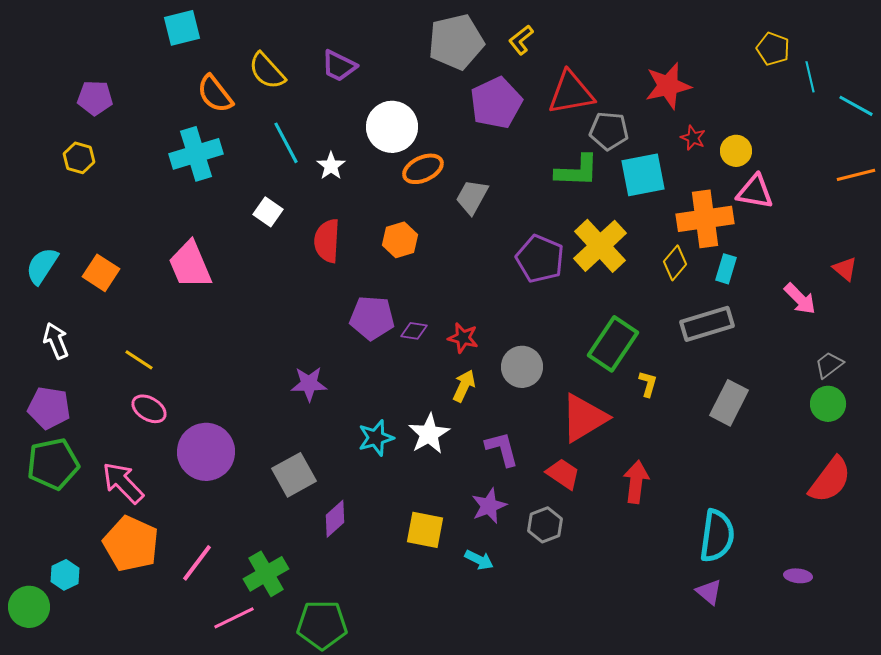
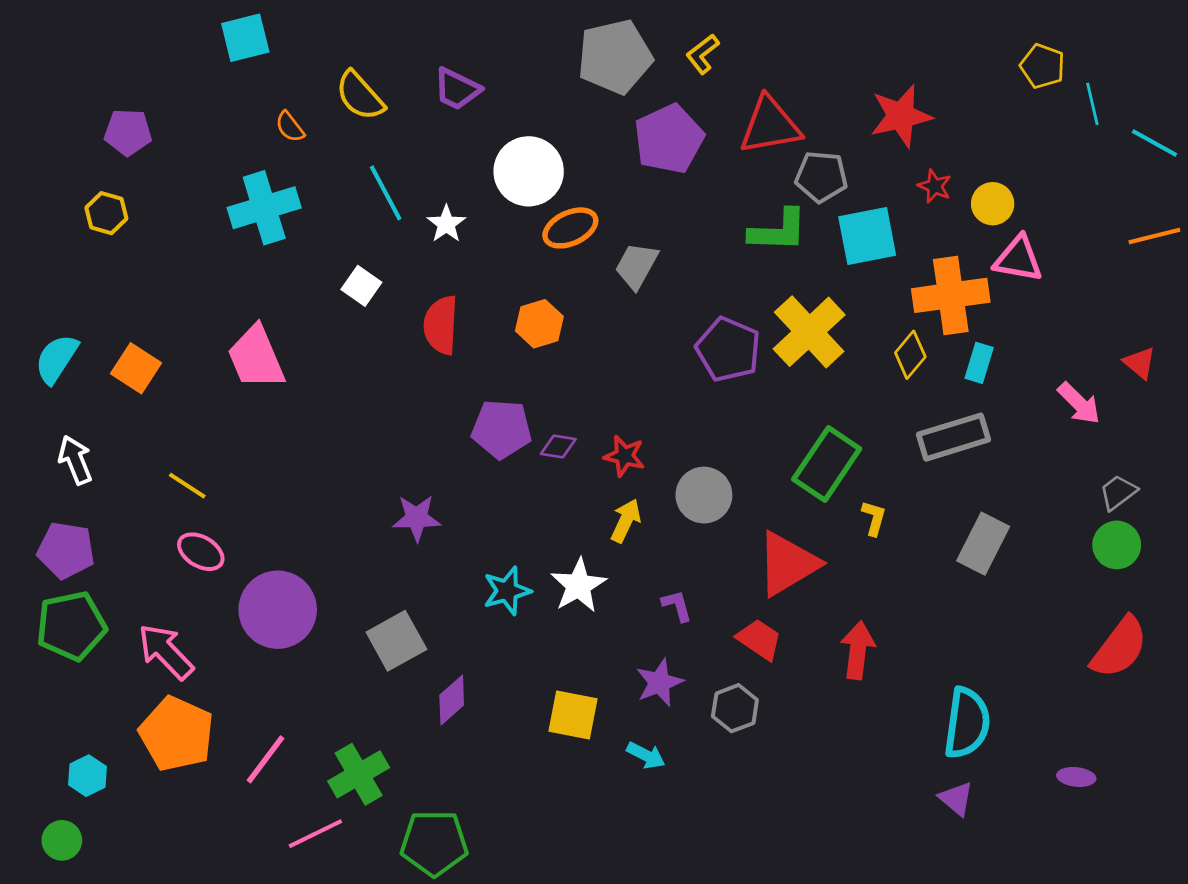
orange semicircle: (215, 94) -> (290, 127), size x0.6
purple L-shape: (502, 449) -> (677, 606), size x0.7
green circle: (29, 607) -> (62, 840), moved, size x0.7

